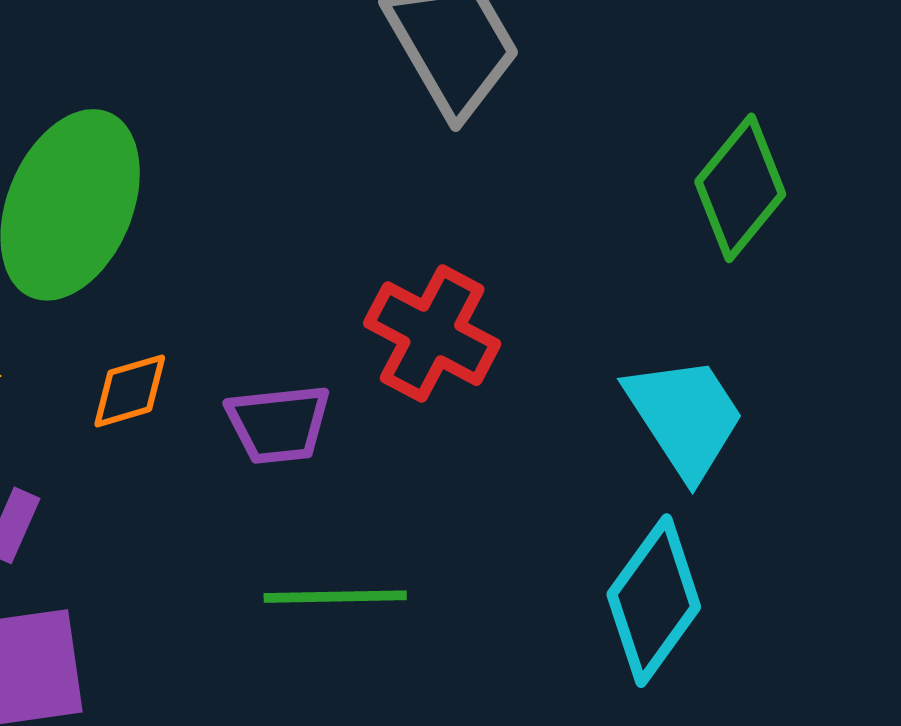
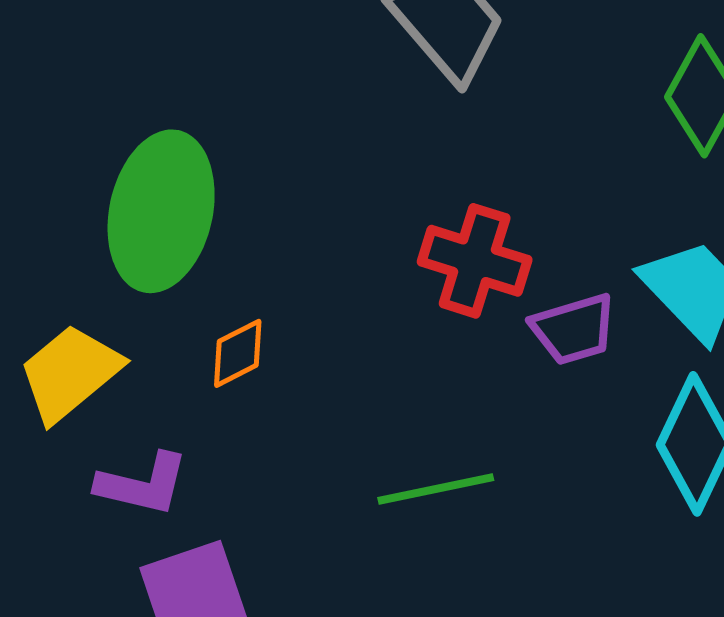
purple trapezoid: (278, 424) -> (574, 329), moved

